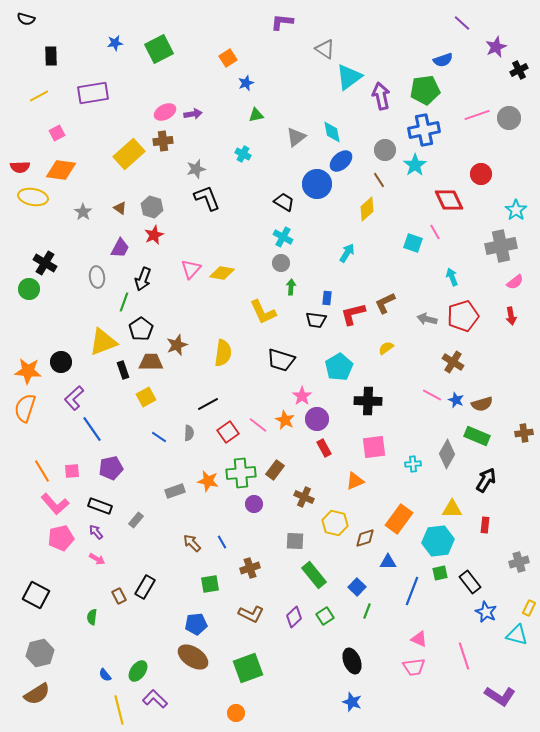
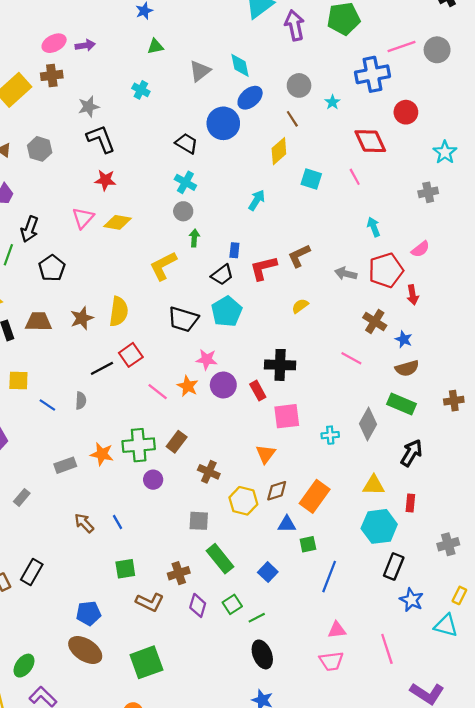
blue cross: (424, 130) -> (373, 74), moved
cyan star: (415, 165) -> (332, 102), size x0.6
red star: (154, 235) -> (105, 180), moved, turned 30
cyan square: (413, 243) -> (311, 179), moved
gray cross: (501, 246) -> (428, 192), size x0.6
pink semicircle: (515, 282) -> (420, 249), moved
yellow L-shape: (263, 312) -> (163, 266), turned 88
red arrow: (511, 316) -> (413, 295), moved
black trapezoid: (316, 320) -> (222, 275), turned -45
black pentagon: (141, 329) -> (52, 268), moved
brown star: (177, 345) -> (82, 318), moved
cyan pentagon: (339, 367) -> (227, 311), moved
pink star: (302, 396) -> (207, 359), turned -30
yellow square: (146, 397) -> (18, 381), moved, turned 30
blue star: (456, 400) -> (404, 339), moved
red square: (228, 432) -> (131, 355), moved
red rectangle: (324, 448) -> (258, 391), moved
orange triangle: (355, 481) -> (266, 454), turned -30
brown diamond: (365, 538) -> (277, 491), moved
cyan hexagon: (438, 541) -> (379, 526), moved
blue triangle: (388, 562) -> (287, 524), moved
brown cross: (250, 568) -> (179, 573), moved
green square: (440, 573) -> (308, 544), moved
black rectangle: (470, 582) -> (394, 566), turned 60
green square: (210, 584) -> (125, 569), moved
green line: (367, 611) -> (257, 618), moved, turned 42
purple diamond: (294, 617) -> (198, 605), turned -30
pink triangle: (419, 639) -> (337, 630), turned -30

